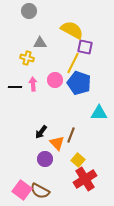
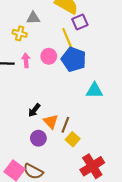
purple square: (85, 47) -> (80, 22), turned -35
yellow line: (73, 63) -> (67, 39), turned -50
brown line: (71, 135) -> (65, 125), moved
red cross: (85, 179) -> (92, 166), moved

